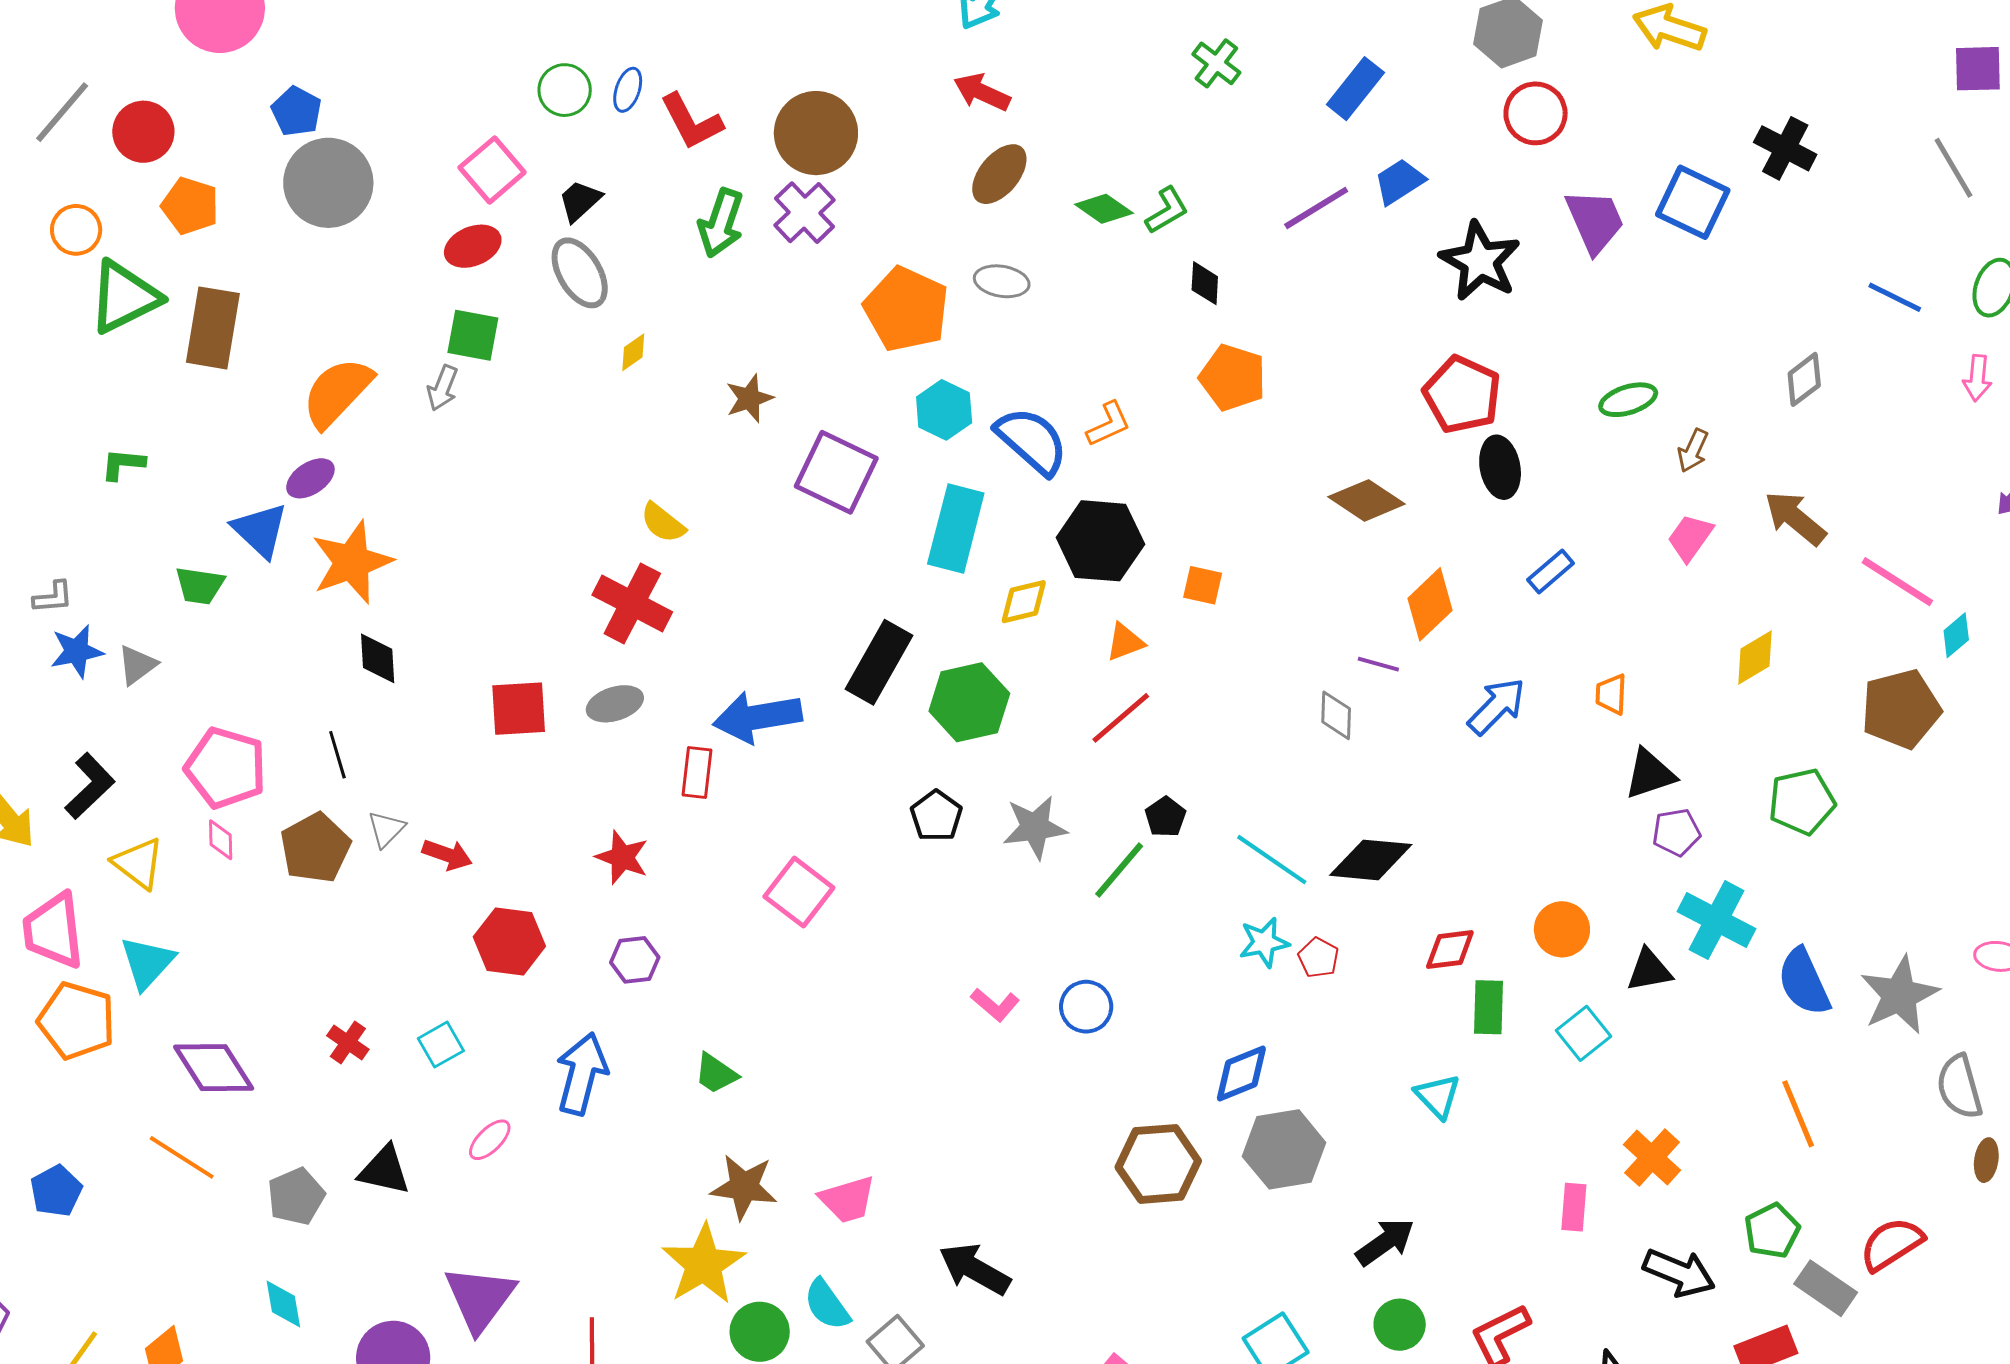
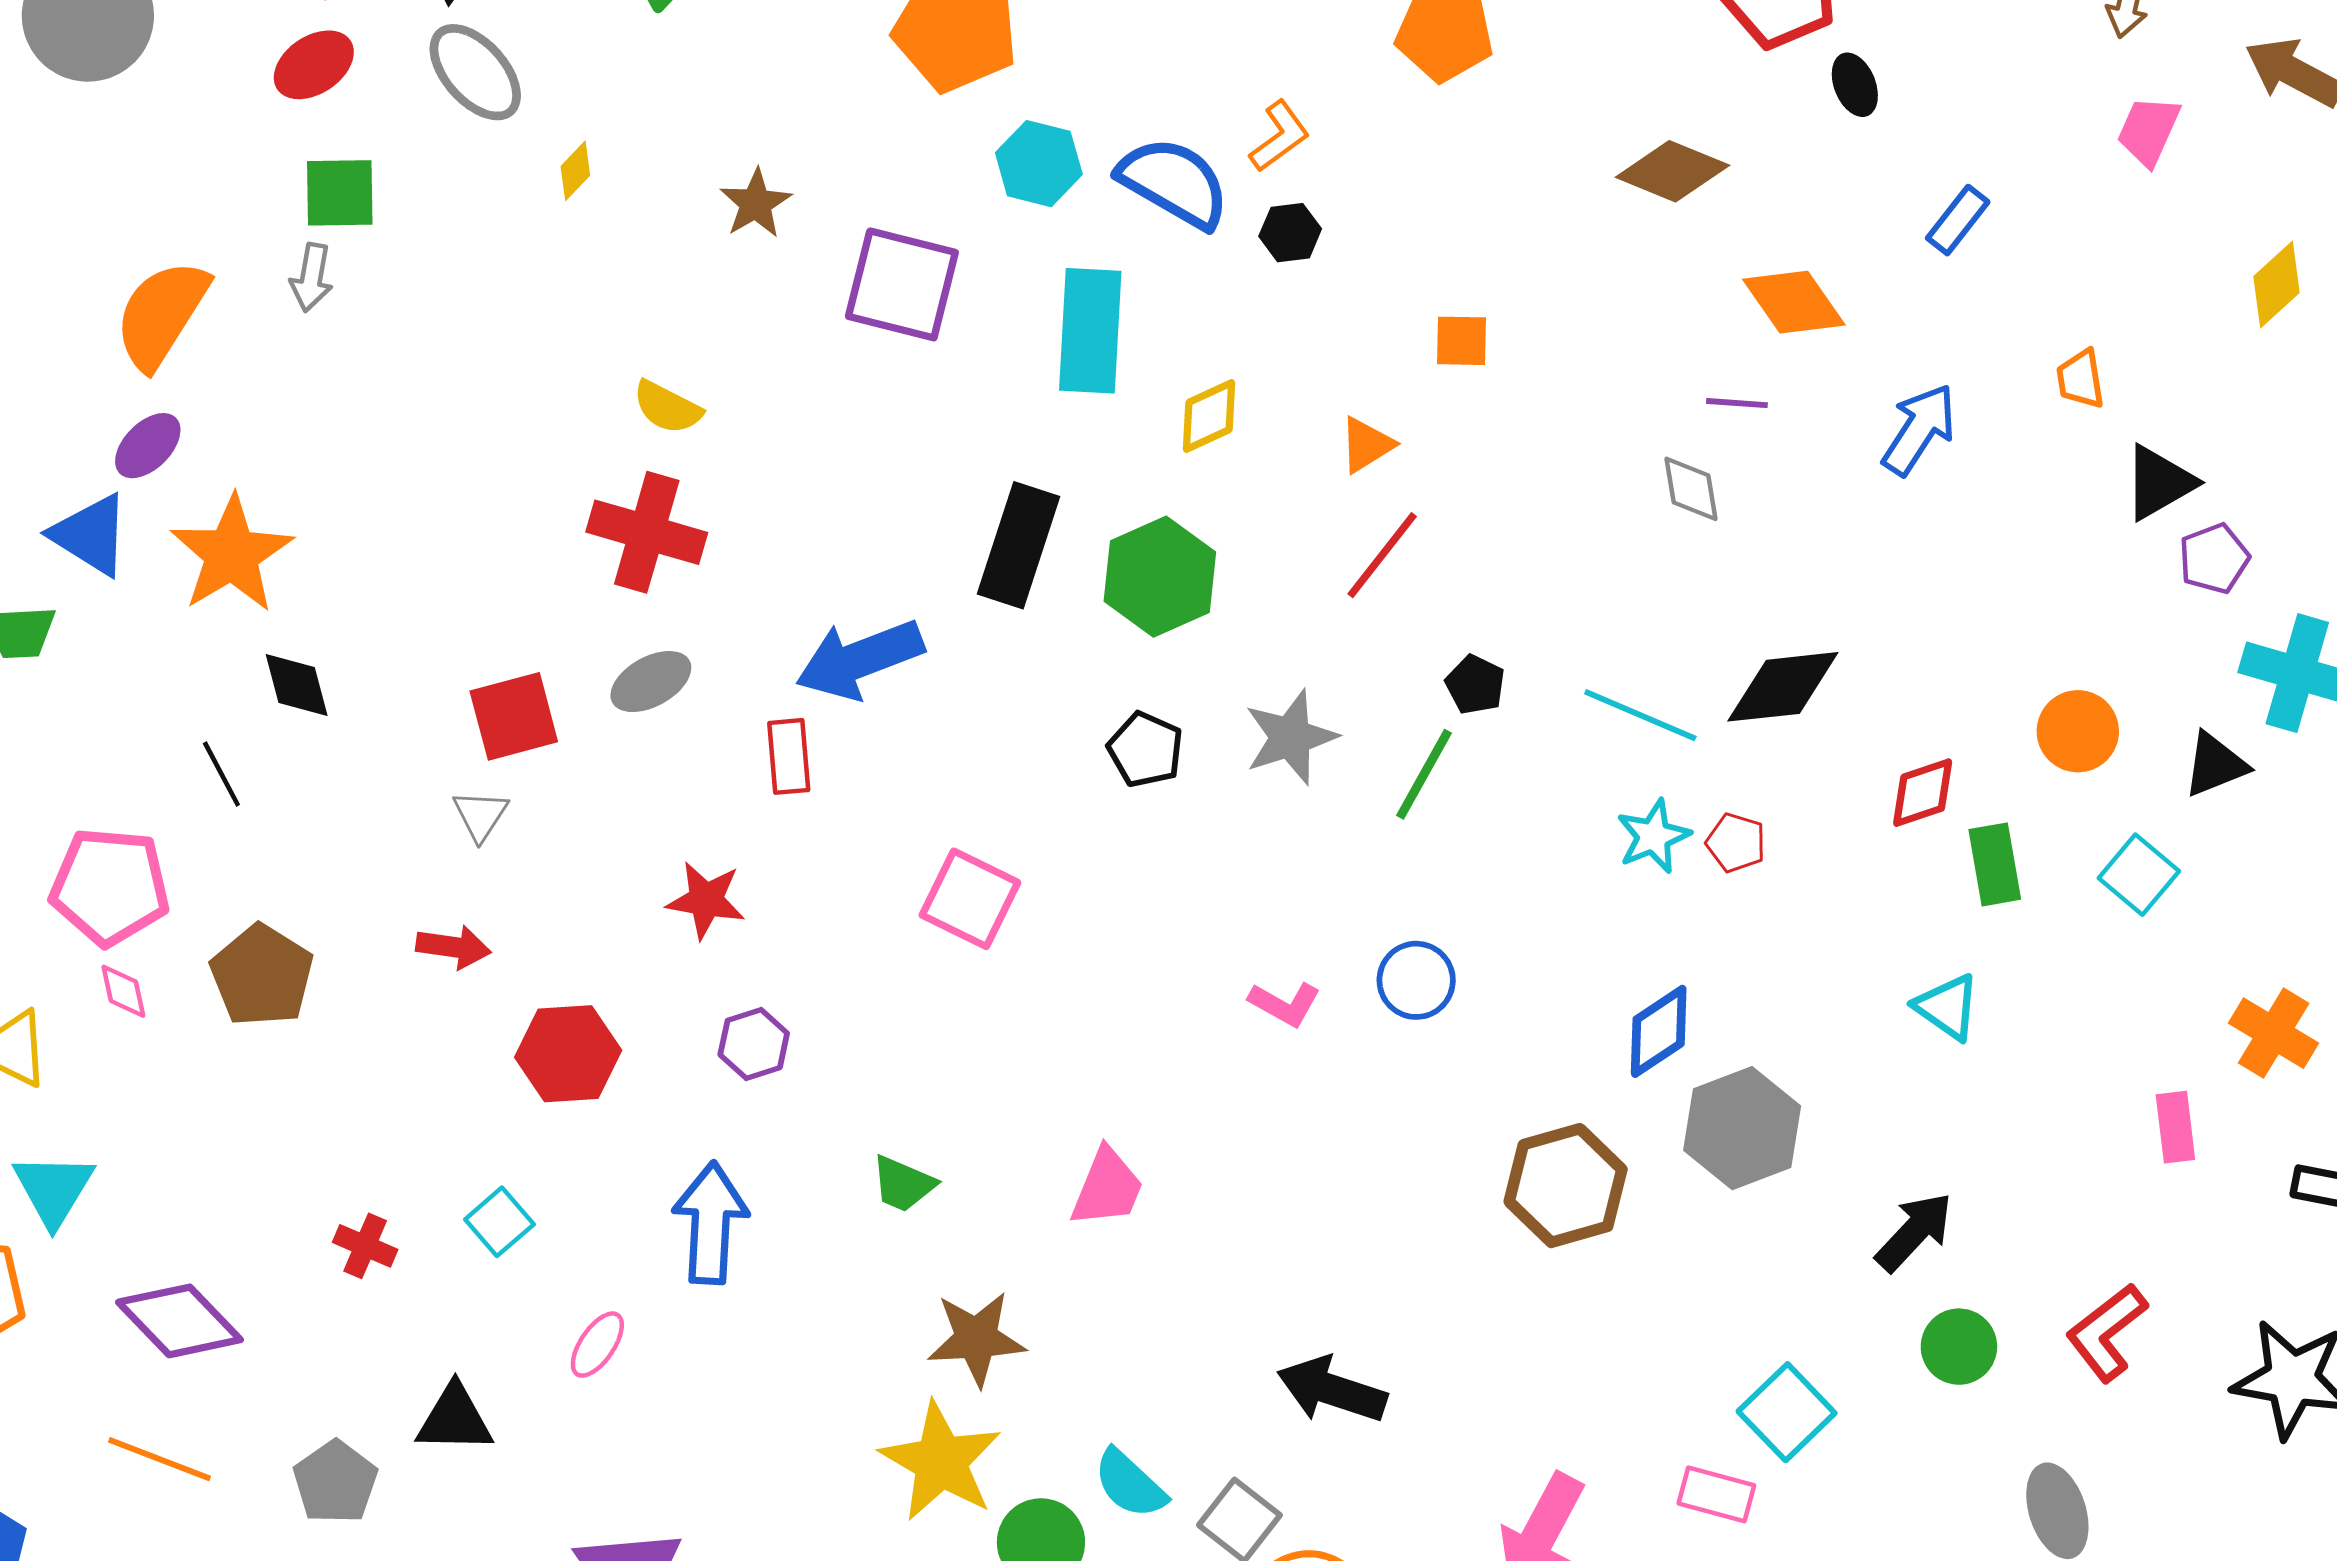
black ellipse: (1500, 467) -> (1855, 85), size x0.7
black hexagon: (1100, 541) -> (1290, 233), moved, size x0.5
orange diamond: (1430, 604) -> (1794, 302), turned -70
black line: (337, 755) -> (221, 774), moved
gray triangle: (386, 829) -> (480, 815), moved
pink trapezoid: (847, 1199) -> (1107, 1188), moved, turned -40

